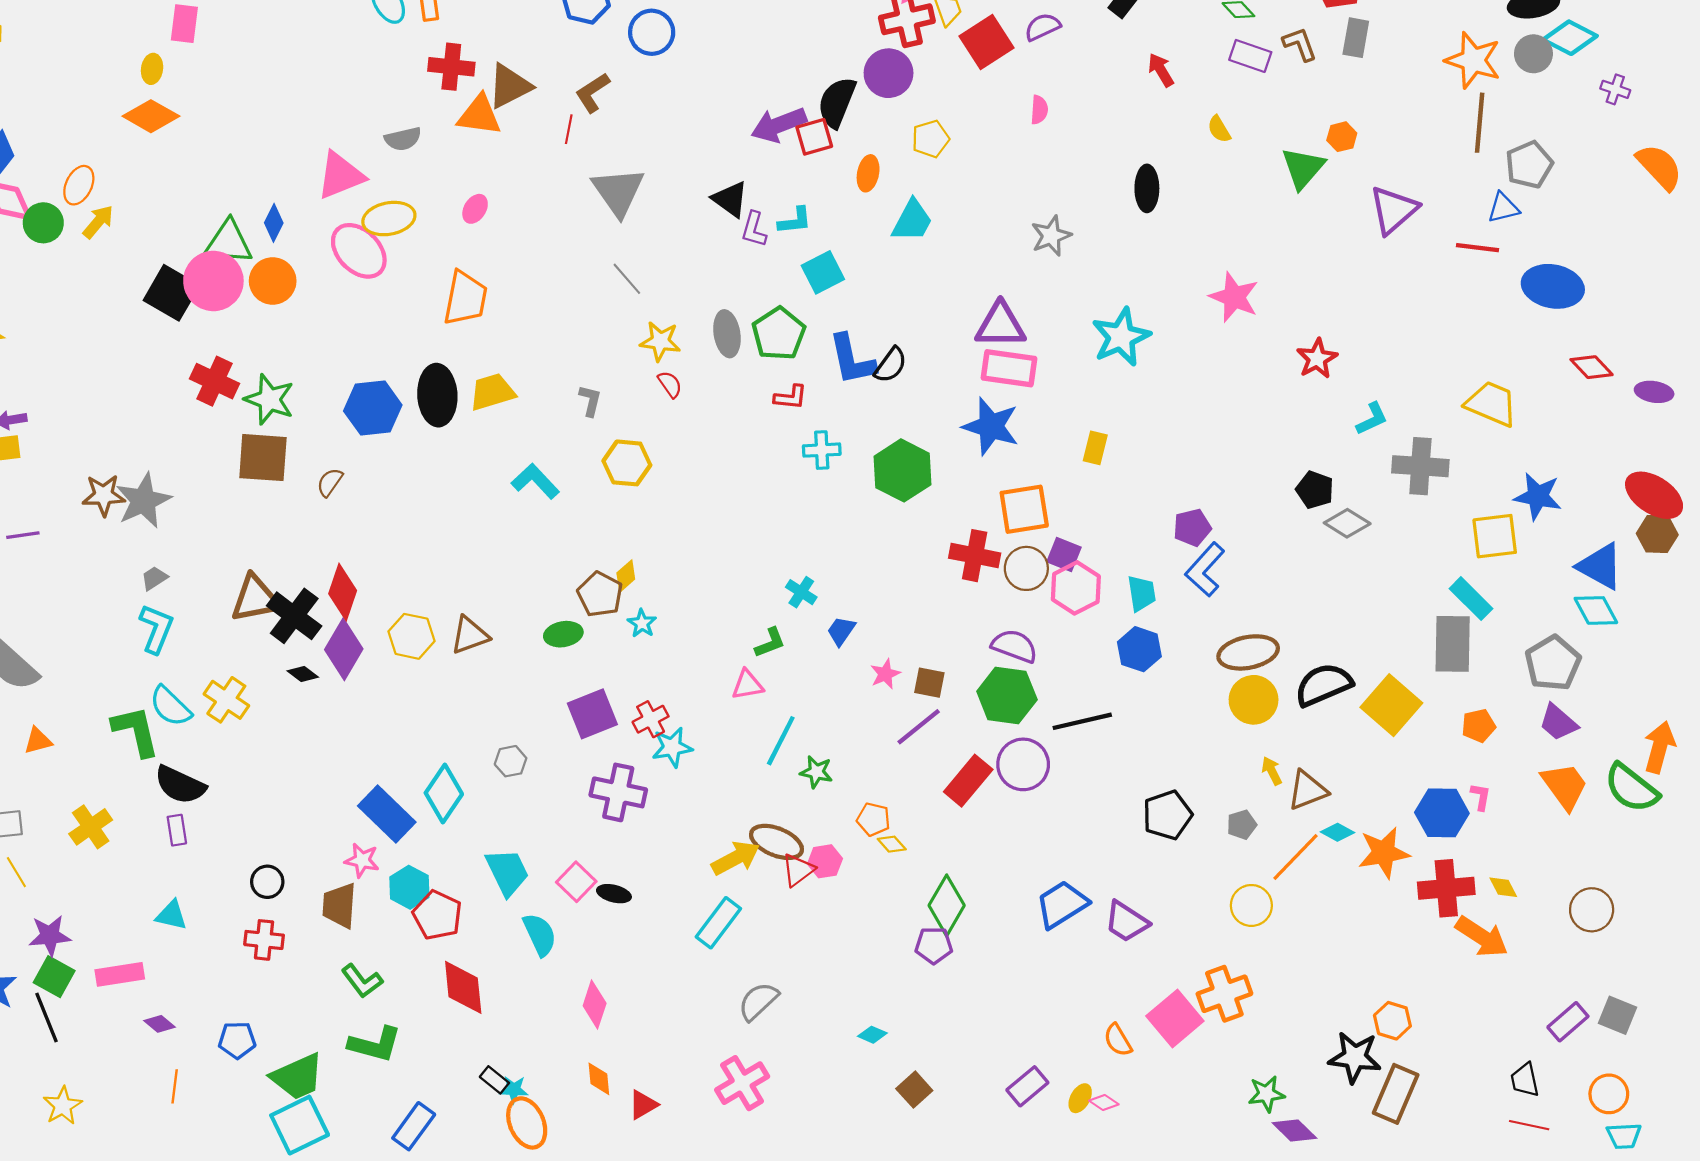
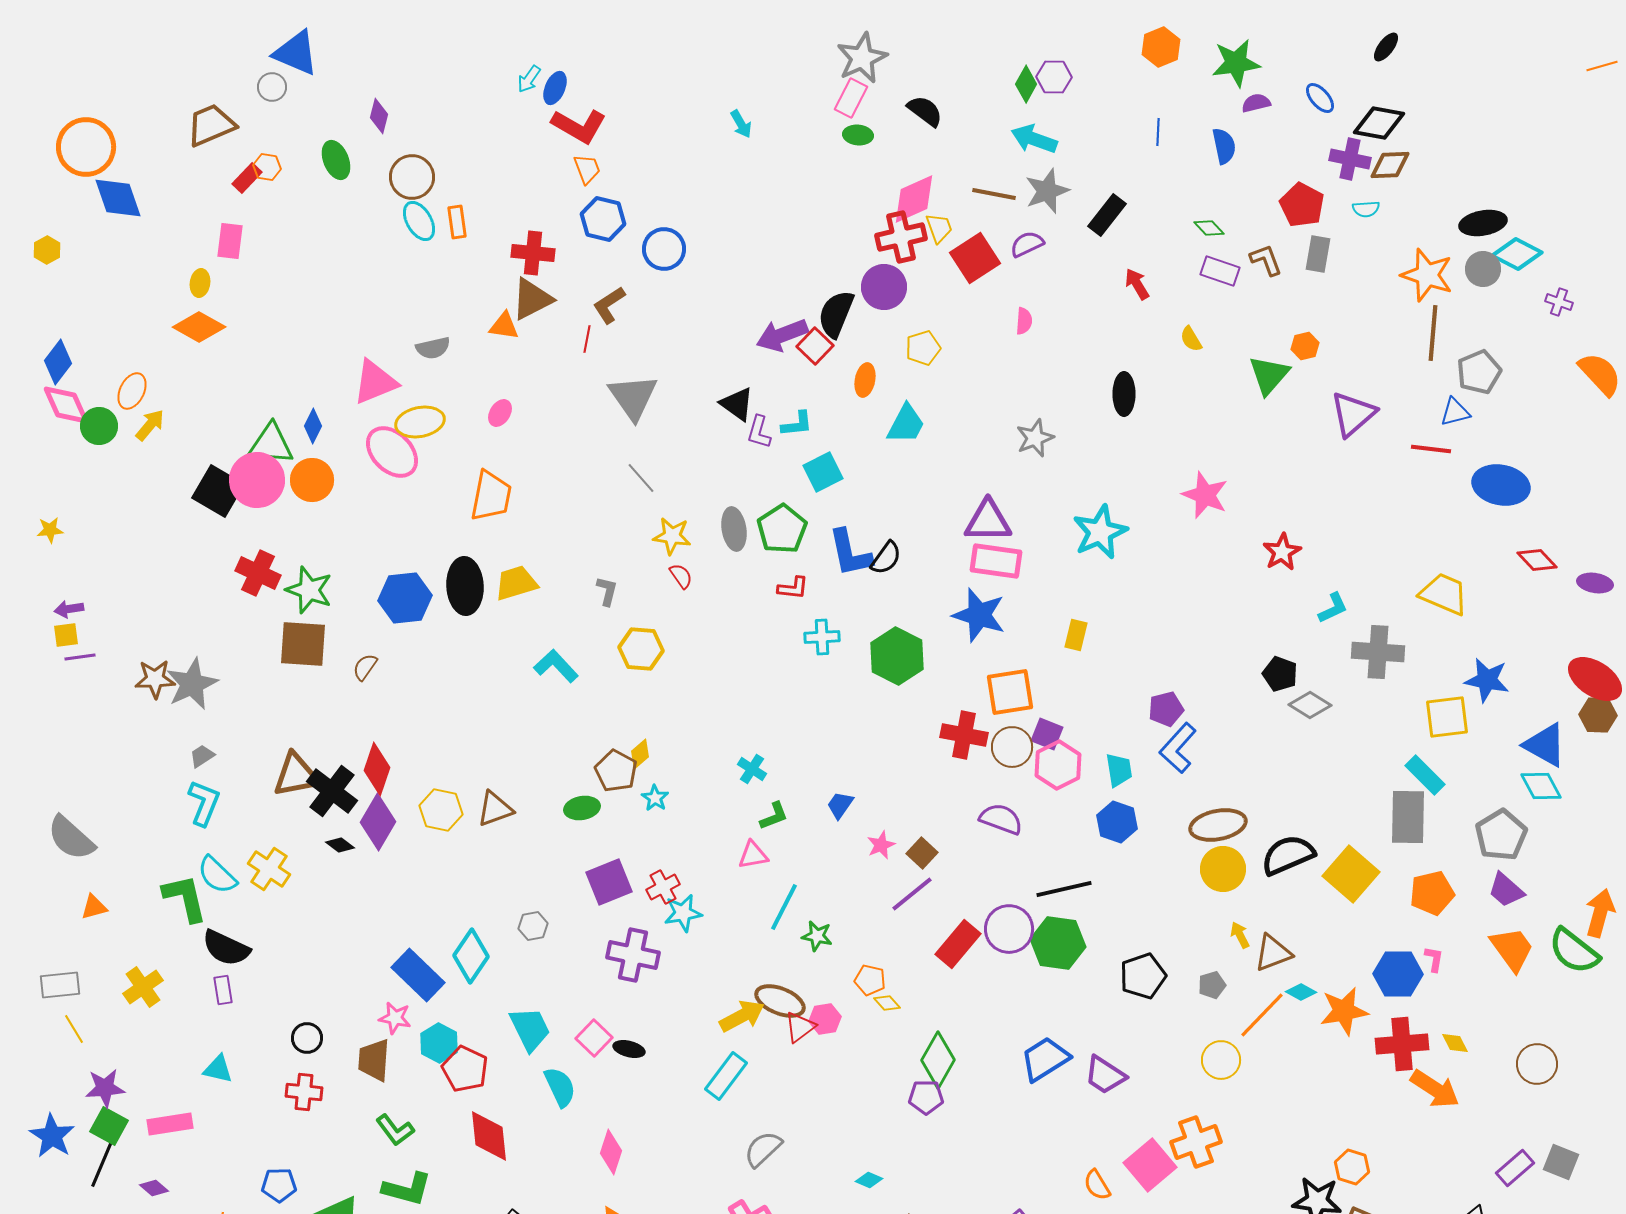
red cross: (451, 67) -> (533, 253), moved
orange triangle: (479, 115) -> (504, 326), size x0.7
red square: (814, 137) -> (815, 346), turned -30
purple line: (23, 535) -> (80, 657), moved
cyan cross: (801, 592) -> (752, 769), moved
brown square: (929, 683) -> (922, 853), turned 32
green hexagon: (1007, 696) -> (1058, 943), moved
orange pentagon: (1479, 726) -> (1432, 893), size x1.4
black line: (47, 1017) -> (102, 1164), turned 45
purple diamond: (160, 1024) -> (154, 1188), moved

